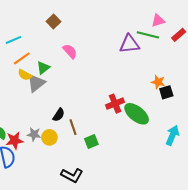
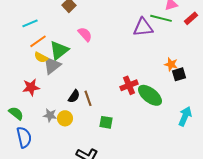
green triangle: (43, 68) -> (59, 50), size x1.5
brown line: (73, 127) -> (88, 98), moved
red star: (15, 140) -> (31, 87), moved
green square: (91, 141) -> (106, 122), turned 32

